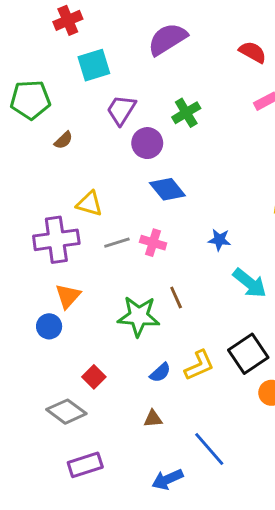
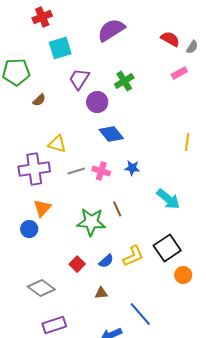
blue star: (219, 240) -> (132, 168), moved
red square: (94, 377) -> (77, 264), moved

